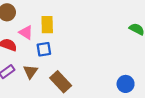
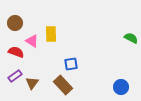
blue square: (44, 49) -> (71, 64), moved
brown triangle: (30, 72) -> (32, 83), moved

